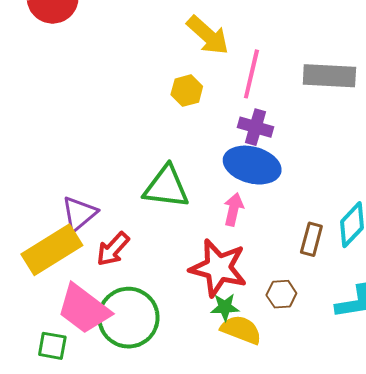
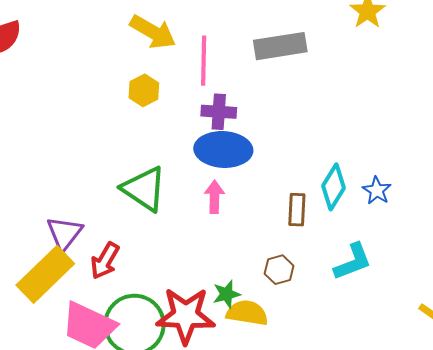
green triangle: (166, 187) -> (144, 189), turned 39
red star: (218, 268) -> (186, 316), moved

